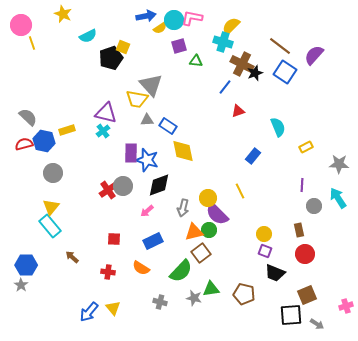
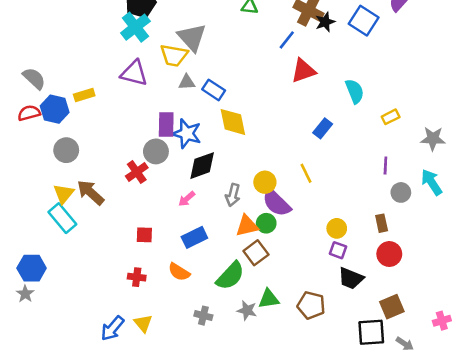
red triangle: (238, 111) -> (303, 71), size x1.5
cyan cross: (103, 131) -> (135, 27), moved, size x1.6
gray circle: (123, 186) -> (156, 151), moved
brown arrow: (72, 257) -> (91, 192), moved, size x1.6

